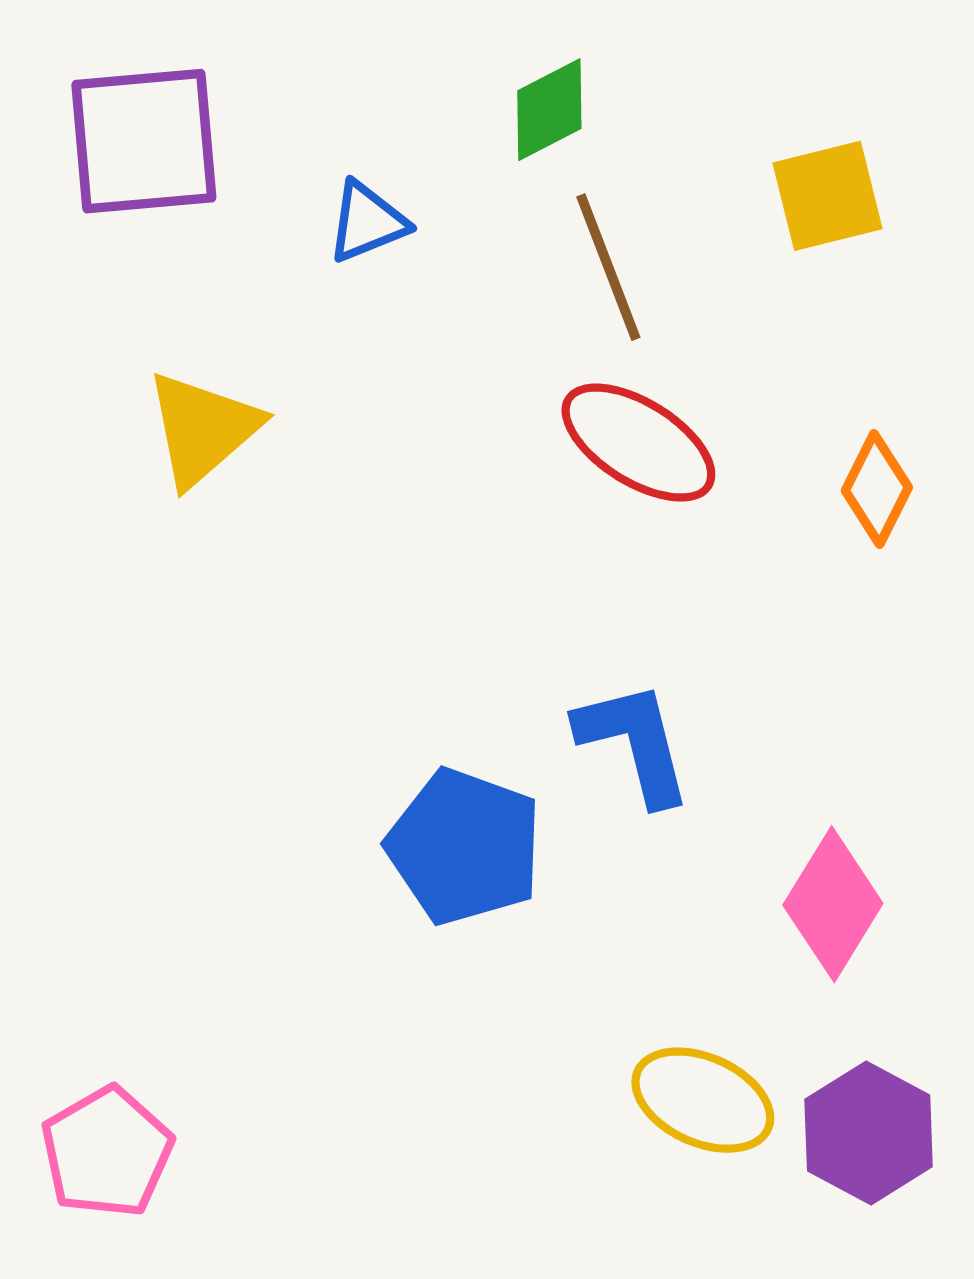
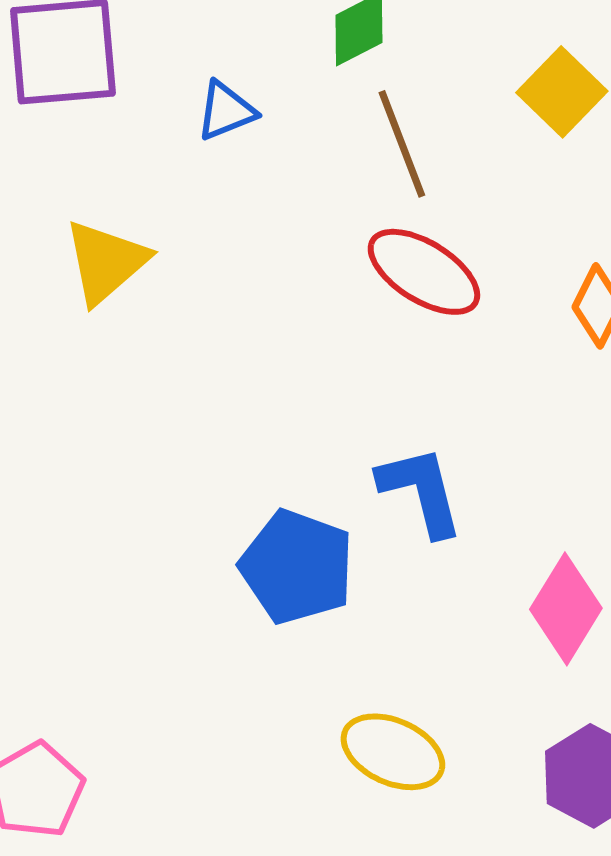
yellow square: (827, 196) -> (562, 92), turned -32
yellow ellipse: (703, 1100) -> (393, 752), moved

